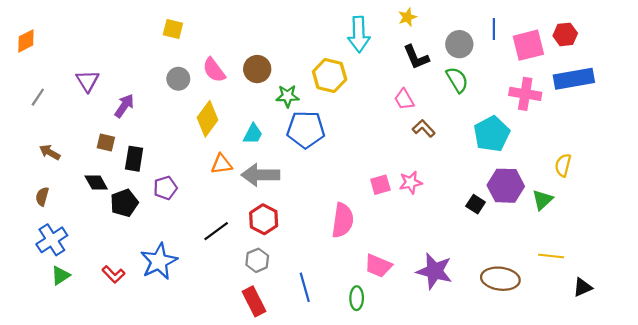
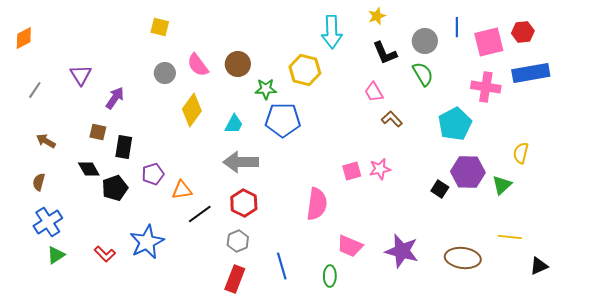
orange triangle: (222, 164) -> (182, 190), moved
red rectangle: (254, 301) -> (235, 279), turned 48

